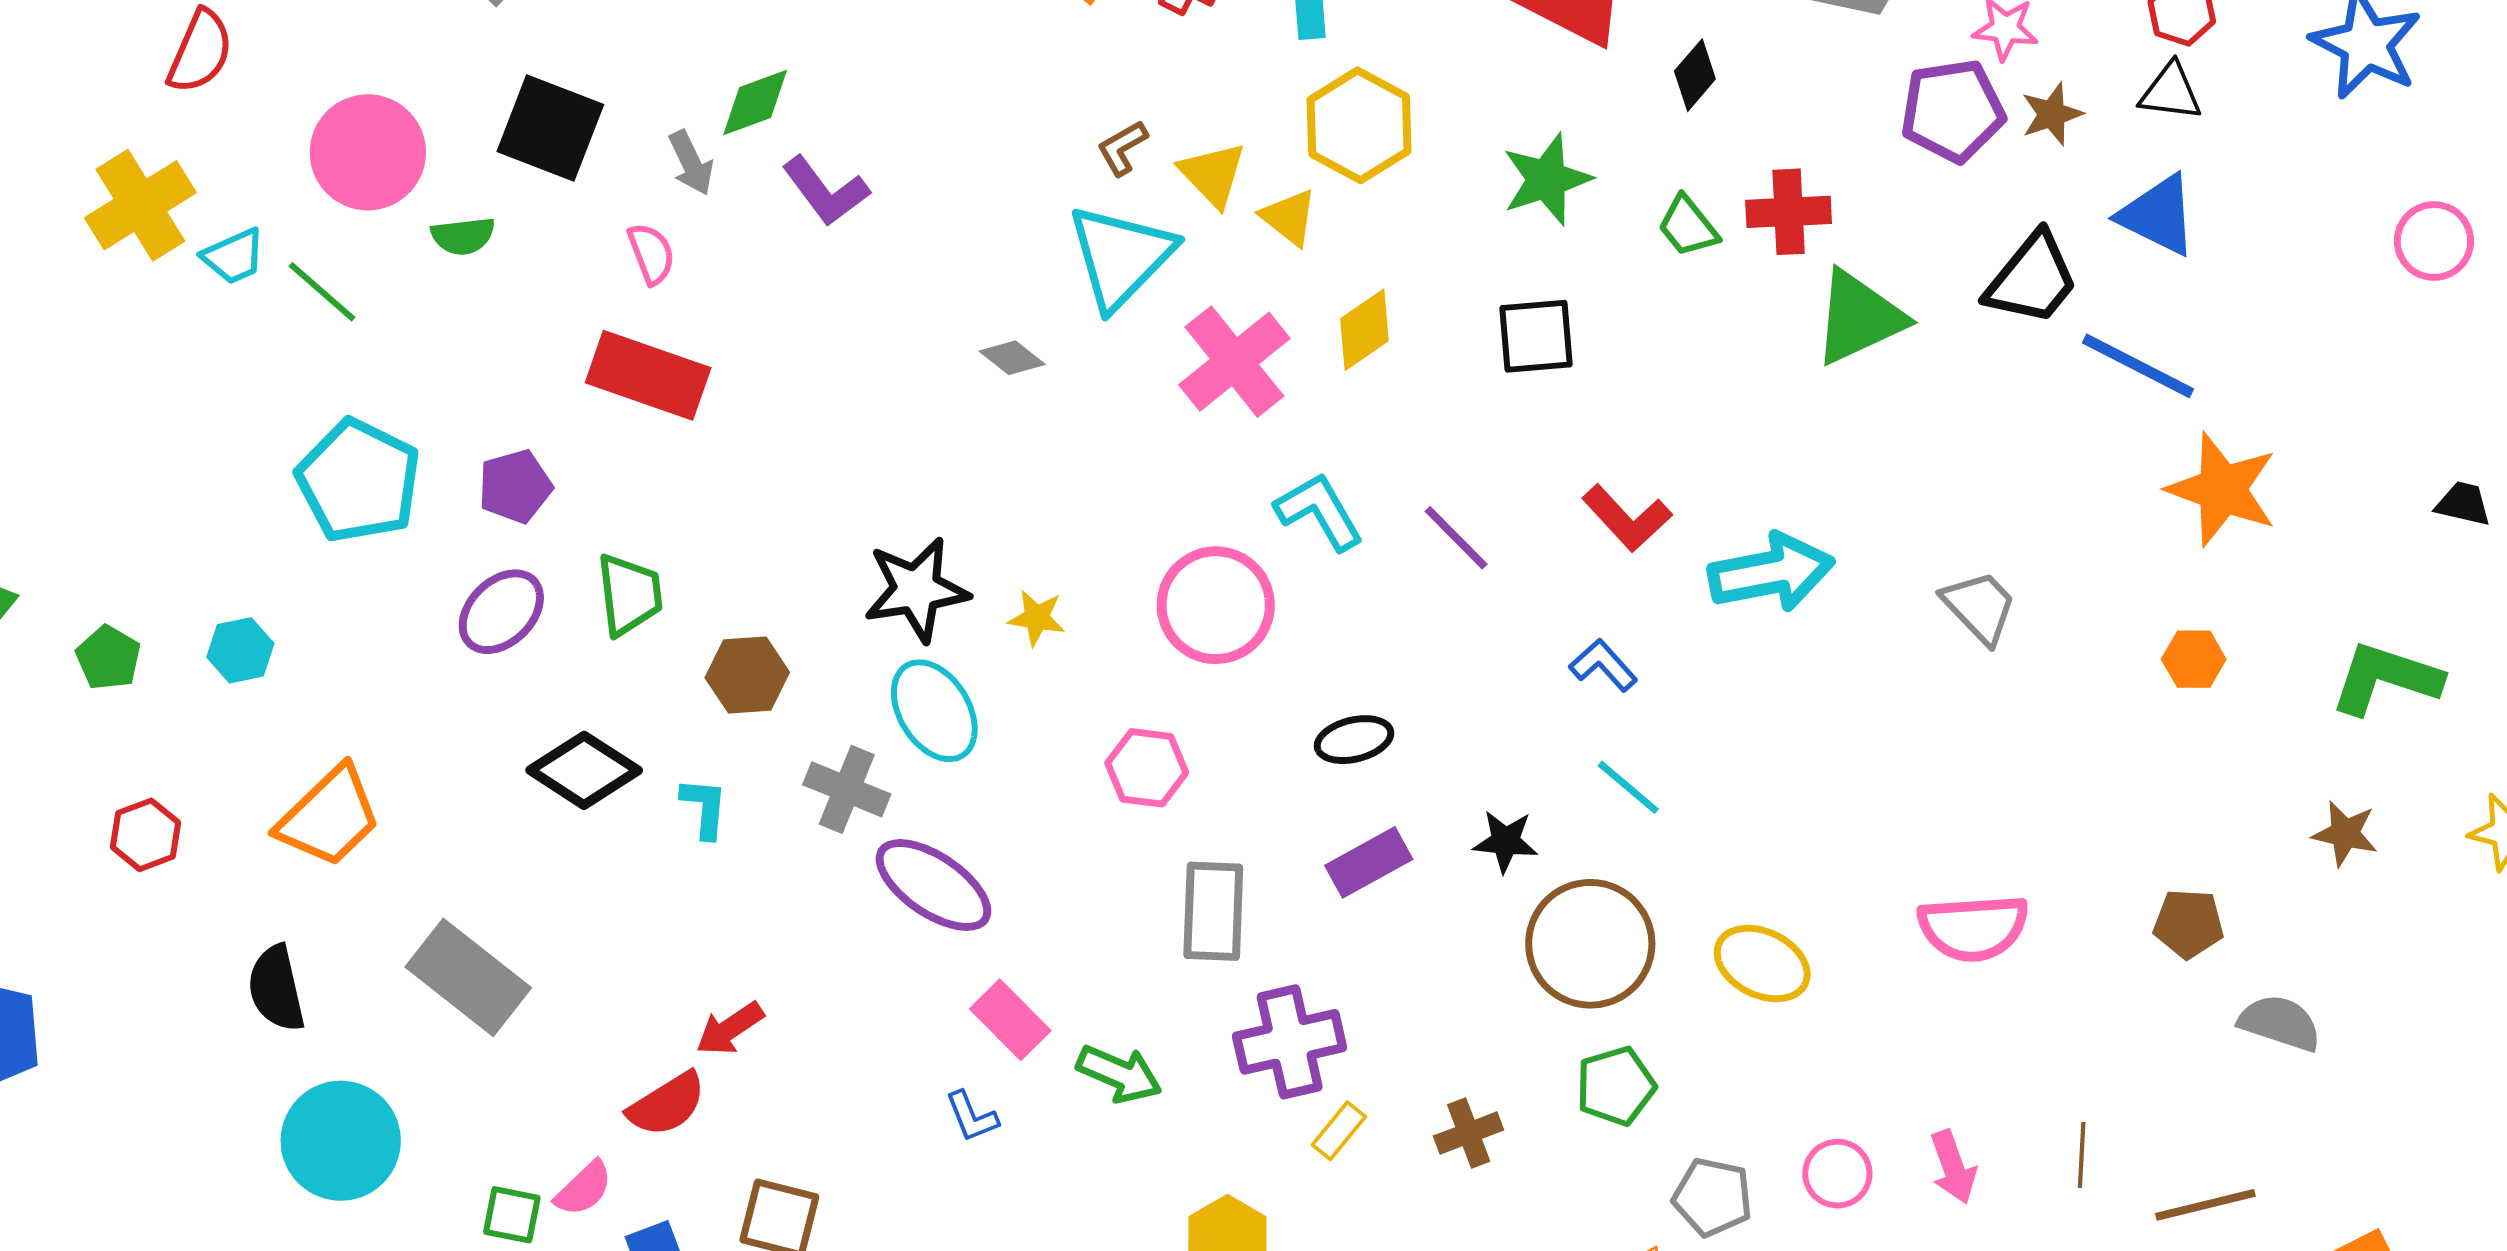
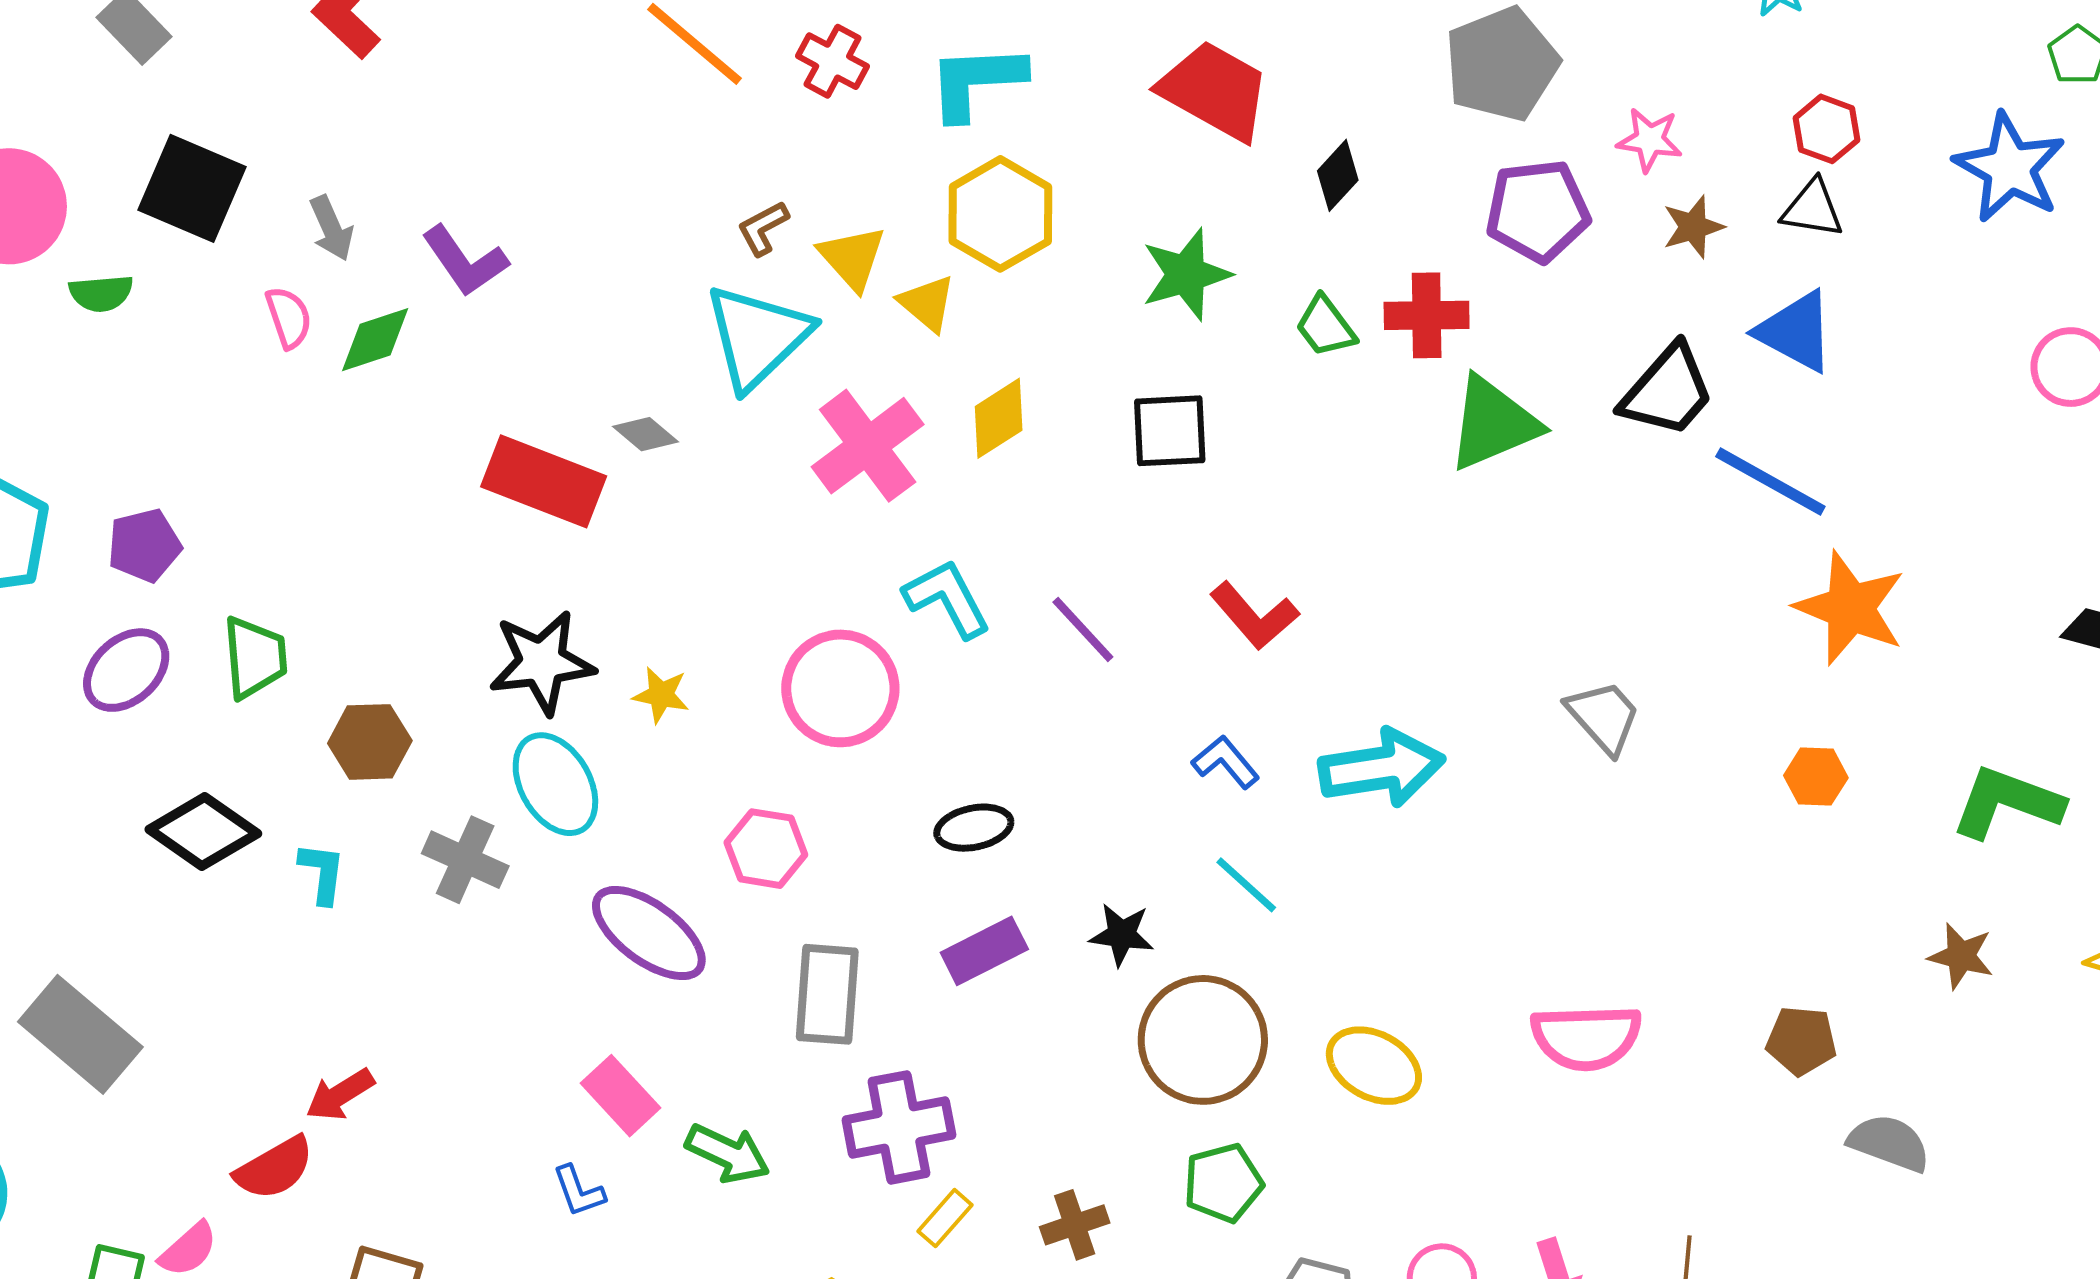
green diamond: (755, 102) -> (375, 340), moved
purple pentagon: (1953, 111) -> (1538, 211), moved
red rectangle: (648, 375) -> (544, 481), moved
cyan arrow: (1771, 573) -> (1382, 768), moved
purple ellipse: (933, 885) -> (649, 933), moved

